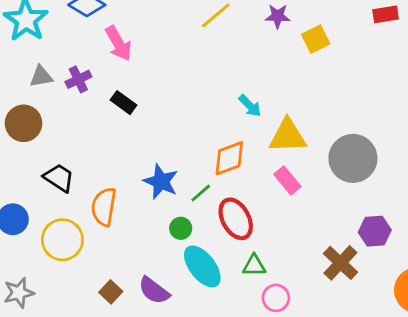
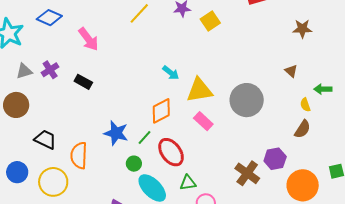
pink arrow: (118, 43) -> (88, 39), moved
purple hexagon: (375, 231) -> (275, 159), moved

